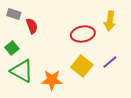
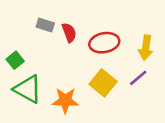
gray rectangle: (14, 14) -> (45, 25), moved
yellow arrow: (110, 21) -> (146, 48), moved
red semicircle: (32, 26) -> (69, 33), moved

